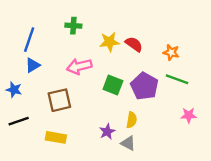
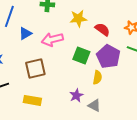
red semicircle: (134, 44) -> (102, 29), moved
blue triangle: (33, 65) -> (25, 33), moved
yellow semicircle: (132, 120) -> (97, 77), moved

